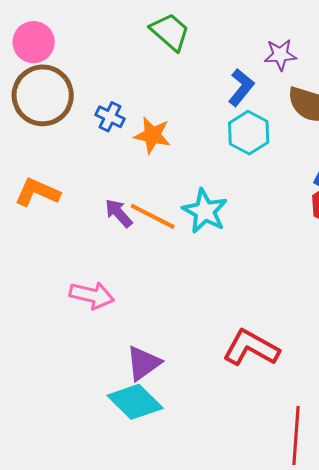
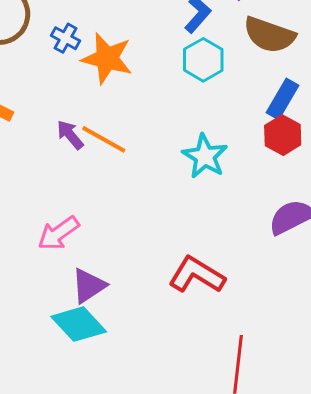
orange star: (152, 135) -> (107, 58), size x1.4
cyan star: (205, 211) -> (205, 156), moved
pink arrow: (92, 295) -> (59, 233), moved, turned 129

